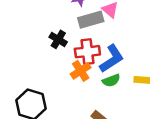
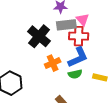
black cross: (58, 39) -> (39, 36), size x1.6
red cross: (87, 52) -> (79, 36), moved

